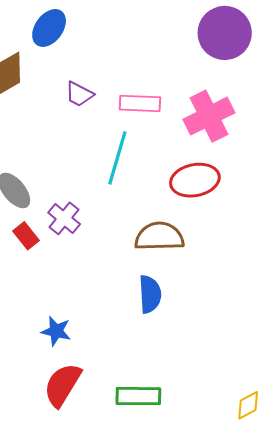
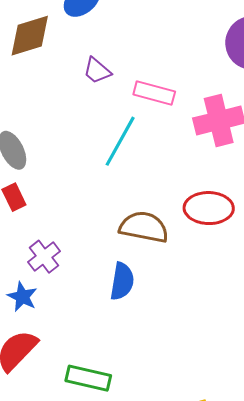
red ellipse: (195, 180) -> (209, 208), moved
purple cross: (64, 218) -> (44, 257), moved

